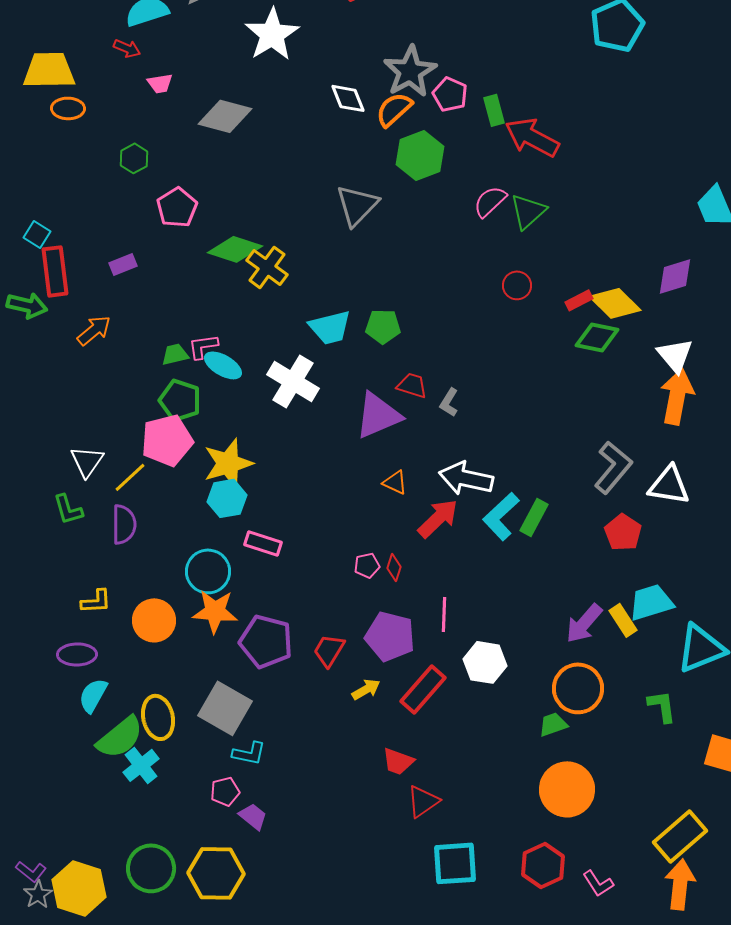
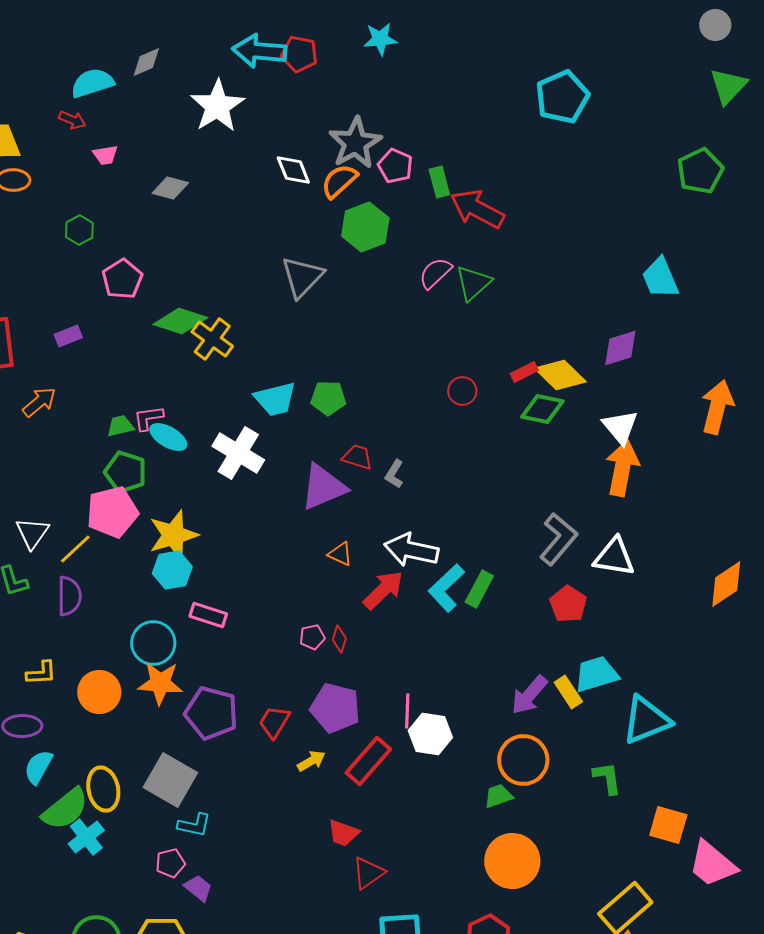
gray diamond: (225, 116) -> (170, 188), size x0.7
red circle: (517, 285) -> (462, 391), moved
pink line: (444, 614) -> (407, 711), moved

